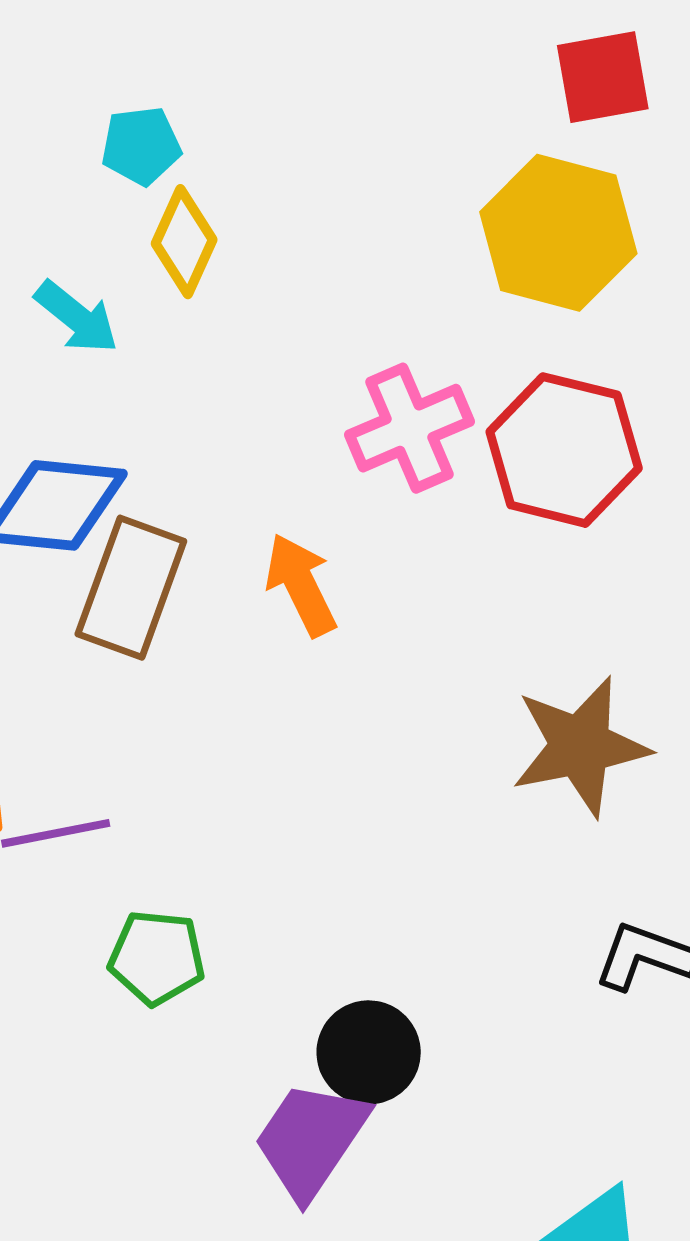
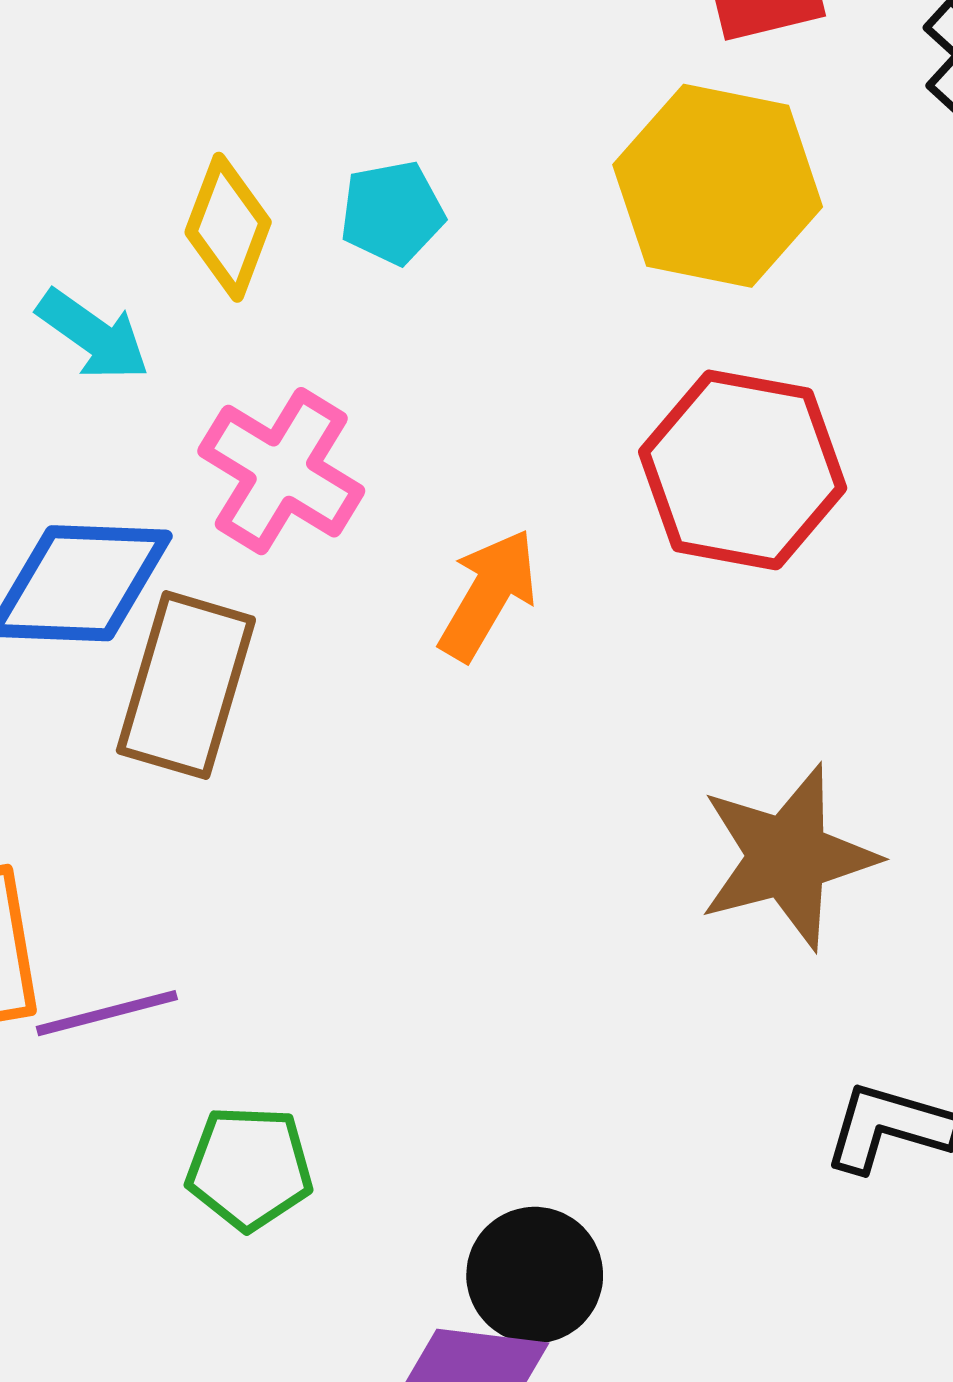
cyan pentagon: (141, 146) -> (392, 213), moved
pink cross: (409, 428) -> (281, 471), moved, turned -32
orange arrow: (301, 585) -> (488, 595), moved, turned 60

